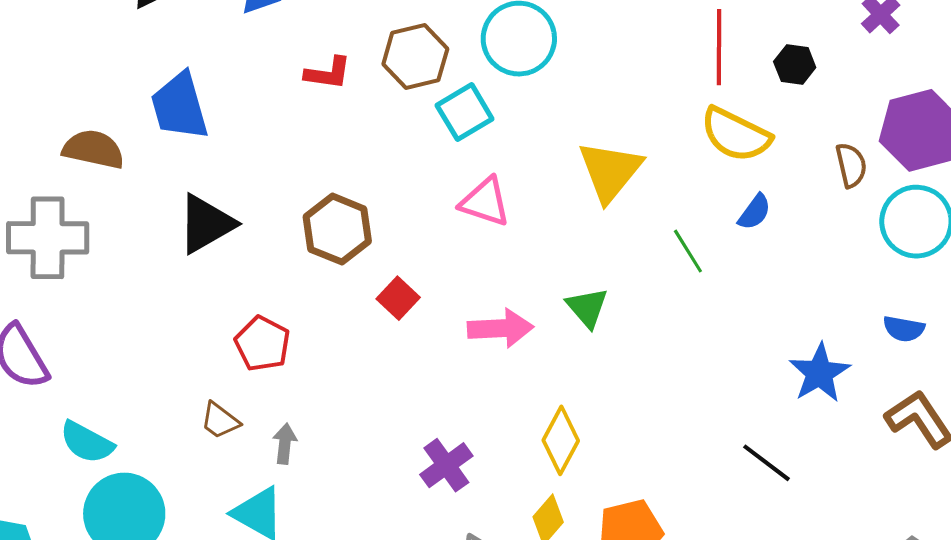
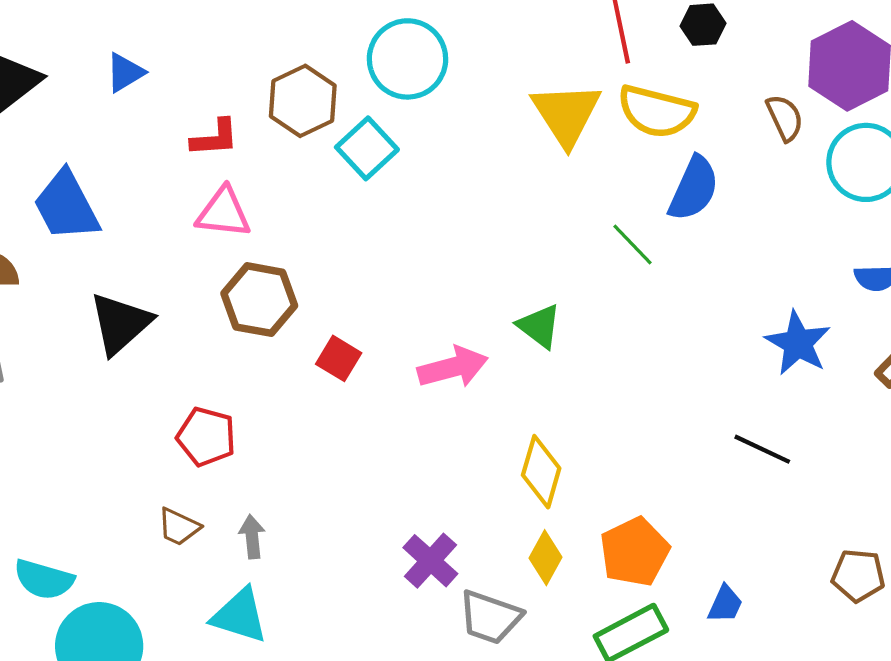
yellow triangle: (610, 171) -> (566, 114), moved
pink triangle: (485, 202) -> (223, 213), moved
blue semicircle: (755, 212) -> (694, 189), size x1.6
purple cross: (446, 465) -> (430, 561), moved

